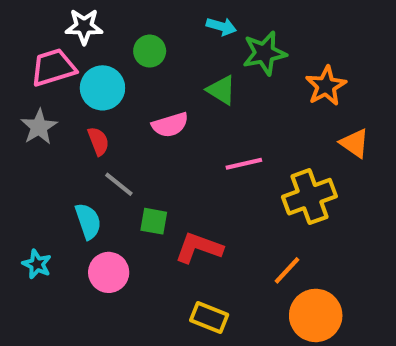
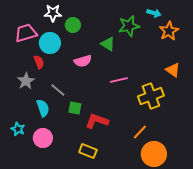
white star: (84, 26) -> (53, 13), moved
cyan arrow: (221, 26) -> (154, 13), moved
orange star: (326, 86) -> (169, 31), moved
gray star: (39, 127) -> (26, 81), moved
red semicircle: (98, 141) -> (39, 62), moved
pink circle: (109, 272) -> (43, 138), moved
yellow rectangle: (209, 318) -> (88, 151), moved

